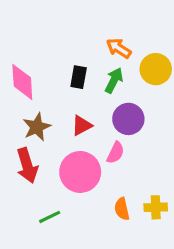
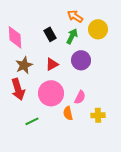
black rectangle: (79, 77) -> (50, 34), turned -40
pink semicircle: (116, 153) -> (80, 97), moved
orange semicircle: (122, 209) -> (68, 113), moved

